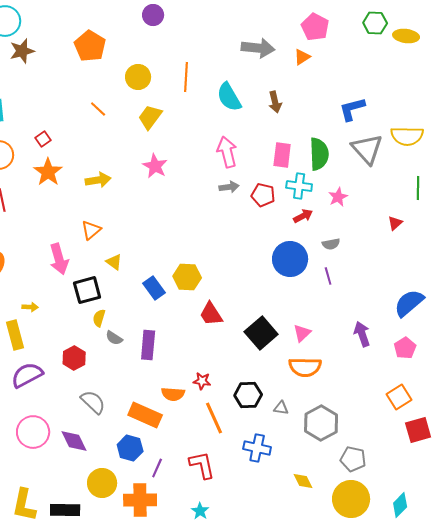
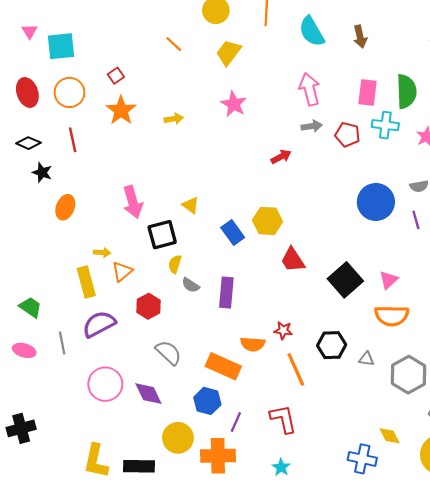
yellow arrow: (98, 180) -> (174, 119), size x0.7
red arrow: (303, 216) -> (281, 157), moved
orange triangle: (91, 230) -> (122, 271), moved
blue cross: (257, 448) -> (362, 459), moved

